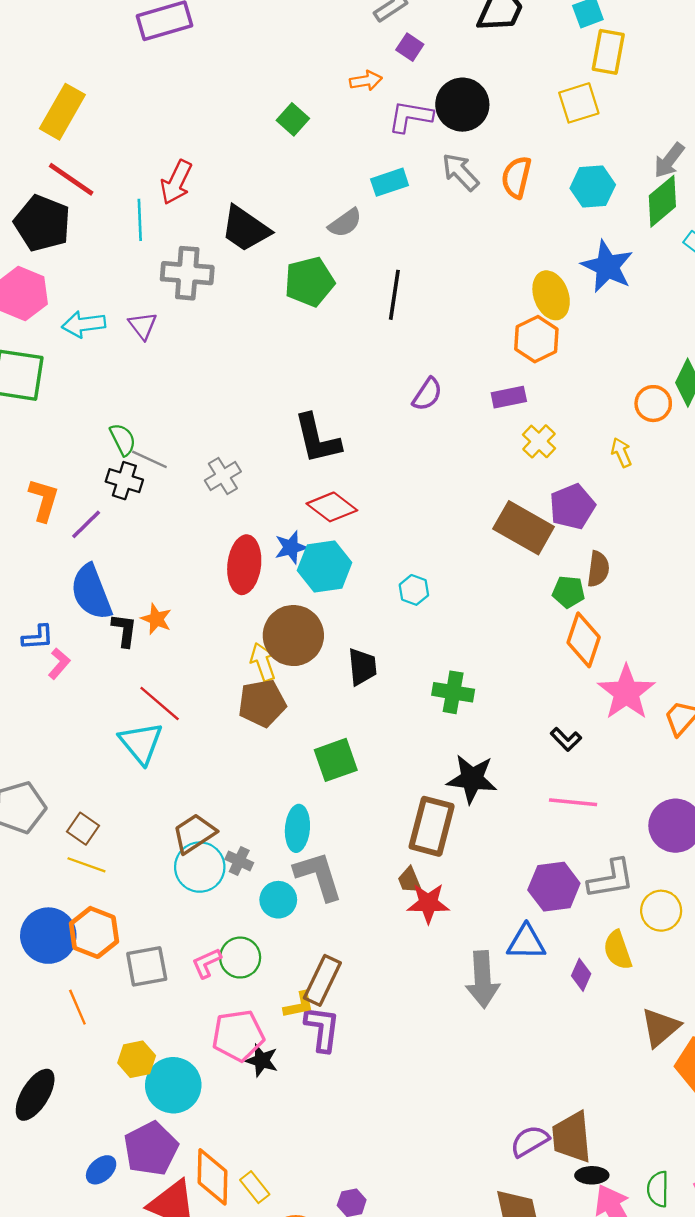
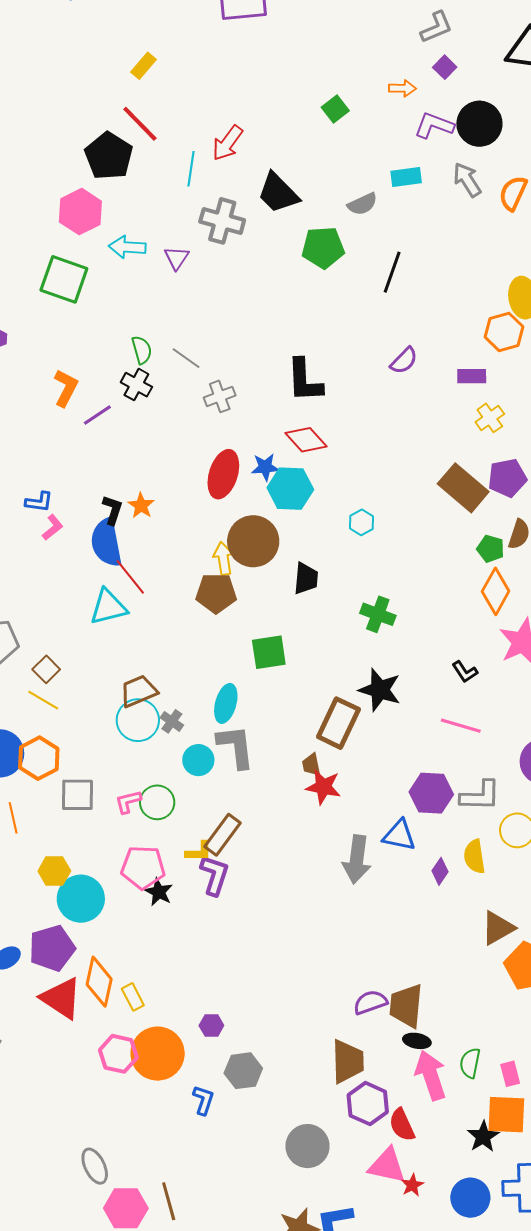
yellow rectangle: (62, 112) -> (143, 66), size x0.6
gray line: (149, 459) -> (186, 358), moved
blue semicircle: (91, 592) -> (106, 542), moved
cyan triangle: (141, 743) -> (108, 607), turned 45

